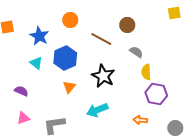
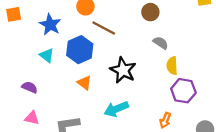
brown line: (101, 39) -> (104, 28), moved
orange triangle: (69, 87) -> (84, 83), turned -32
pink triangle: (23, 118) -> (32, 118), turned 32
orange arrow: (140, 120) -> (165, 120), turned -72

